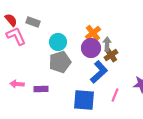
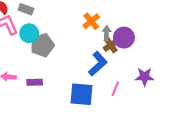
cyan circle: (58, 42) -> (29, 33), moved
purple circle: (91, 48) -> (124, 38), moved
gray pentagon: (60, 62) -> (42, 45), moved

